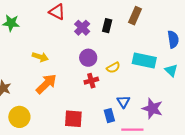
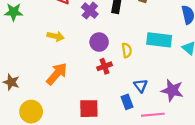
yellow arrow: (40, 57) -> (56, 36), moved
yellow semicircle: (113, 68) -> (127, 50), turned -64

